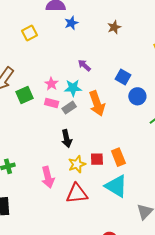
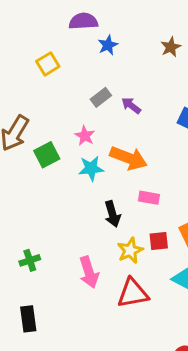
cyan star: (73, 88) -> (91, 168), moved
pink rectangle: (52, 103) -> (149, 198), moved
orange arrow: (97, 104) -> (129, 158), moved, turned -45
gray rectangle: (69, 108) -> (101, 97), moved

